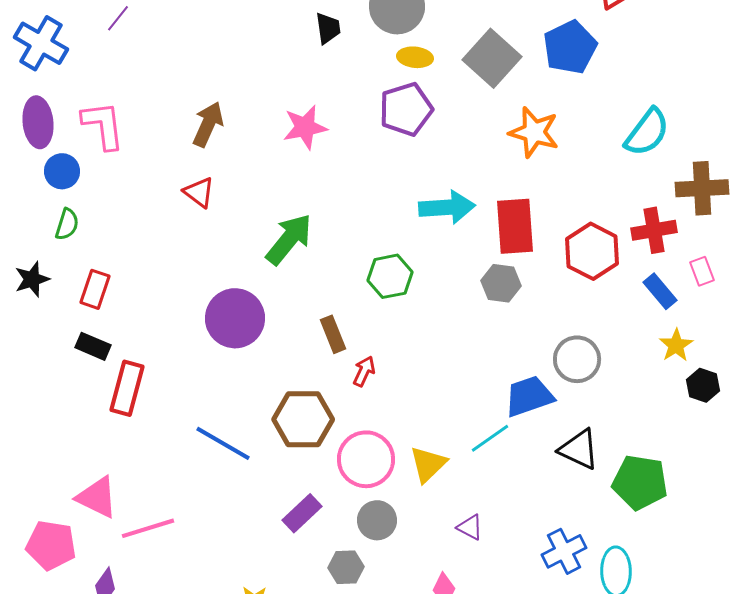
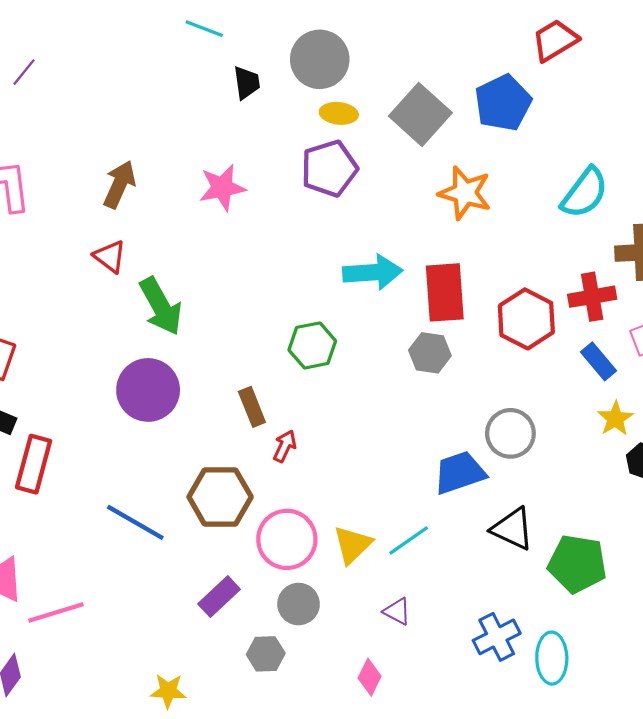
green arrow: (289, 239) -> (161, 306), moved, turned 112
cyan line: (490, 438) -> (409, 540), moved

